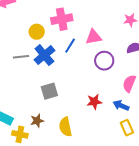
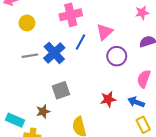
yellow circle: (37, 32) -> (27, 23), moved
pink triangle: (94, 37) -> (105, 32), turned -30
brown star: (37, 121) -> (43, 111), moved

